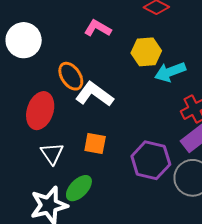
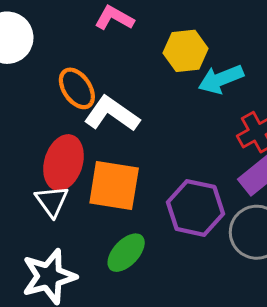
red ellipse: (40, 111) -> (63, 163), moved
orange square: (95, 144) -> (114, 185), size x1.6
green ellipse: (79, 188) -> (126, 253), moved

